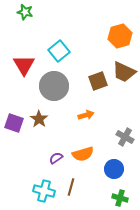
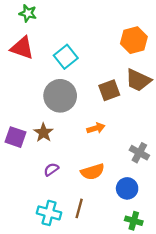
red triangle: (24, 65) -> (22, 48), moved, turned -40
purple semicircle: (56, 158) -> (51, 169), moved

